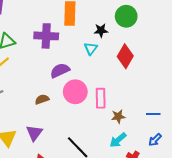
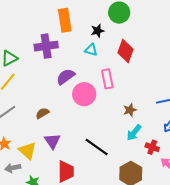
cyan triangle: (91, 48) -> (91, 50), turned -40
pink rectangle: (101, 98) -> (107, 79), moved
brown semicircle: (42, 99) -> (42, 113), moved

